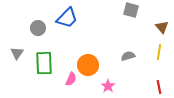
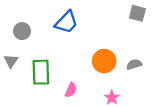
gray circle: (38, 28) -> (22, 31), moved
orange circle: (88, 65) -> (104, 61), moved

